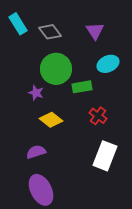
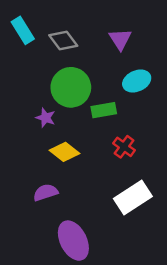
white rectangle: (105, 156) -> (133, 197), turned 36
purple ellipse: (41, 190) -> (73, 241), moved

